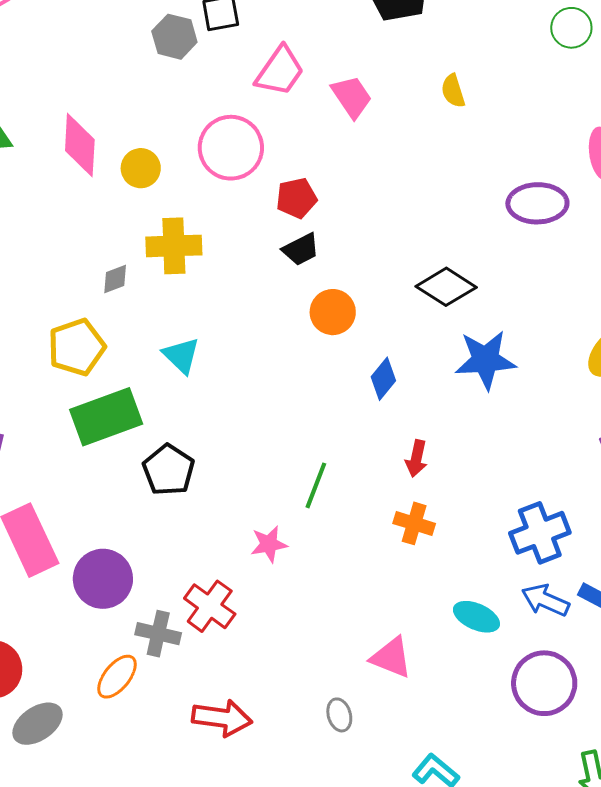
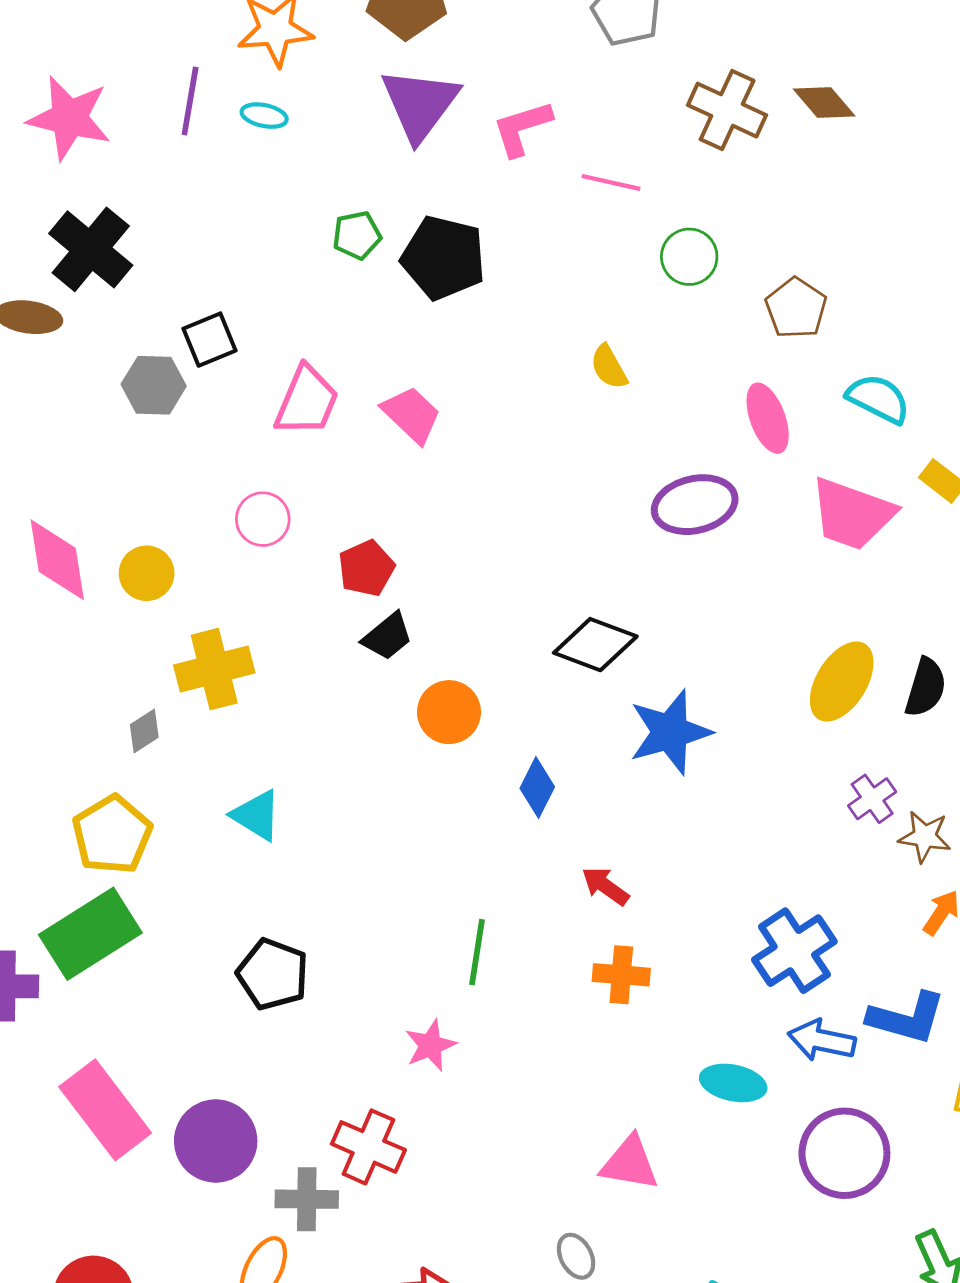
yellow semicircle: (453, 91) -> (609, 367), moved
pink circle: (231, 148) -> (263, 519), size x0.6
green rectangle: (106, 417) -> (90, 934), moved
red arrow: (416, 458) -> (605, 886), turned 126

